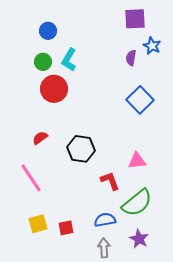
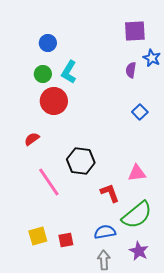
blue square: (140, 100) -> (140, 112), size x0.6
red semicircle: (40, 138) -> (32, 139), moved
pink line: (31, 178) -> (49, 182), moved

